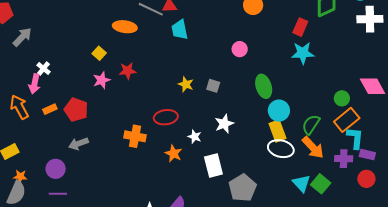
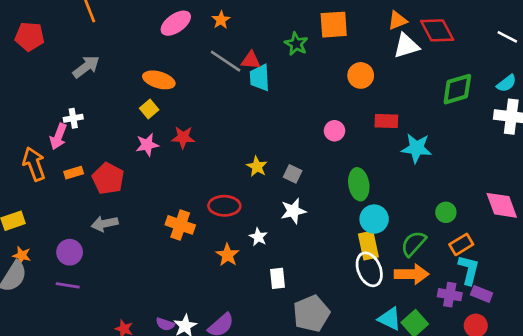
orange ellipse: (125, 27) -> (159, 80), moved
red rectangle: (300, 27) -> (386, 121), moved, turned 60
cyan trapezoid: (180, 30) -> (260, 78), moved
gray arrow: (22, 37) -> (86, 67), moved
white cross: (44, 69) -> (73, 118), turned 32
green circle: (342, 98) -> (446, 212), moved
orange rectangle: (347, 120) -> (461, 244), size x0.7
white star: (224, 124) -> (293, 211), moved
orange arrow: (313, 147) -> (412, 274), turned -55
white ellipse: (281, 149) -> (369, 269), turned 45
white rectangle: (213, 165) -> (278, 278), size x0.7
cyan triangle: (301, 183) -> (390, 319), turned -30

